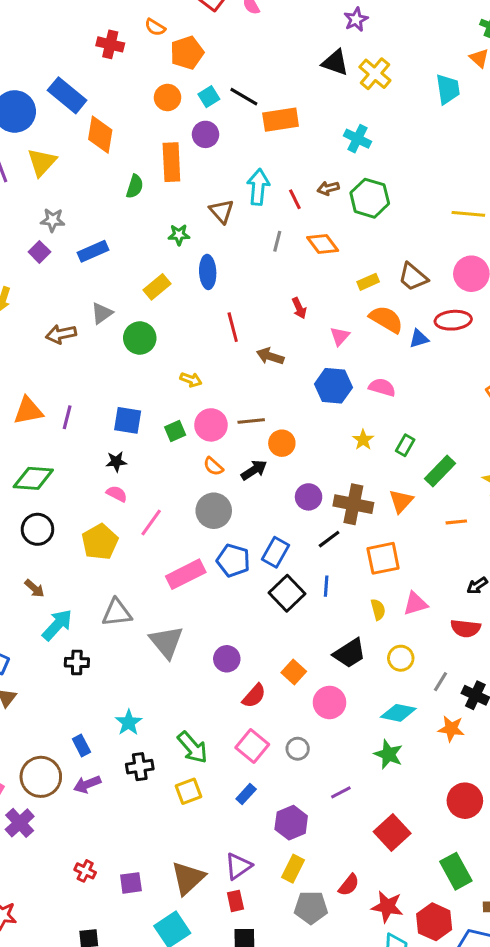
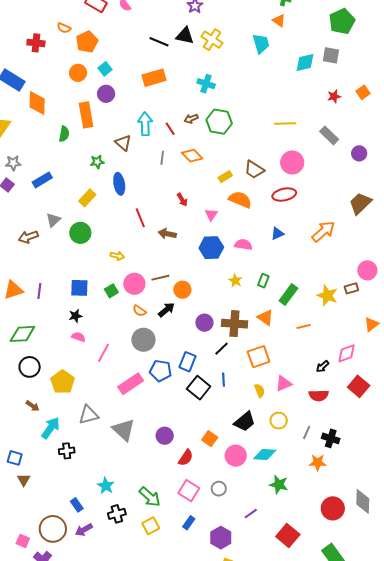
black line: (244, 97) -> (159, 42), moved
blue triangle: (419, 339) -> (277, 234), moved
orange triangle: (401, 501) -> (265, 318), turned -30
yellow pentagon: (100, 542) -> (63, 382), moved
cyan diamond: (398, 713) -> (265, 455), moved

